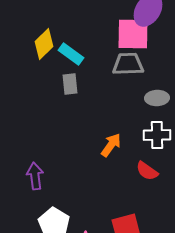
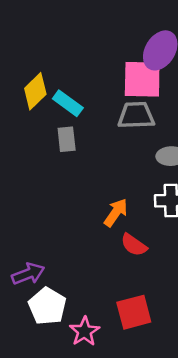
red semicircle: (147, 171) -> (134, 245), moved
purple arrow: (35, 176) -> (28, 274), moved, turned 76

